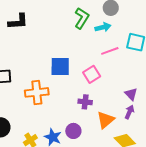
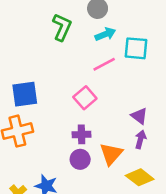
cyan arrow: (103, 27) -> (105, 34), moved
blue square: (60, 67) -> (25, 94), moved
purple circle: (73, 131) -> (80, 159), moved

